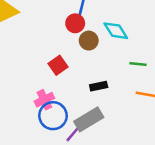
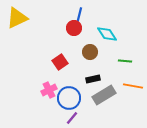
brown circle: (89, 41) -> (90, 52), moved
blue circle: (53, 116) -> (69, 98), moved
gray rectangle: (89, 119) -> (104, 95), moved

